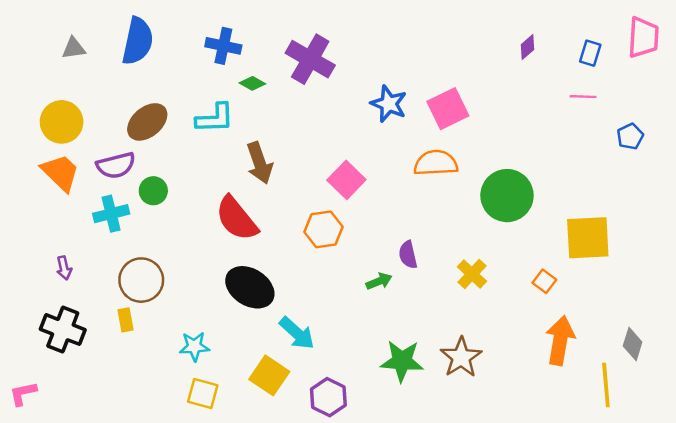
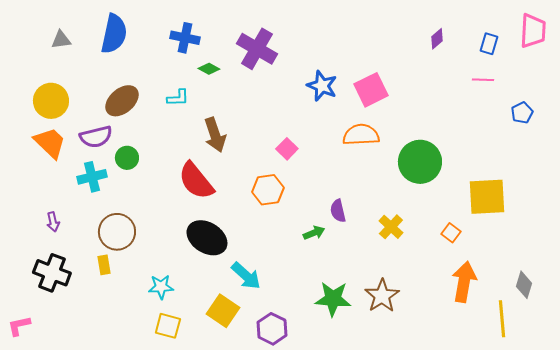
cyan L-shape: (215, 118) -> (178, 98), size x0.7
pink square: (346, 180) -> (287, 149), size x0.7

